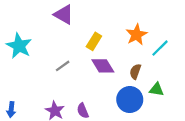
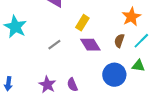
orange star: (136, 35) -> (131, 17), moved
cyan line: (160, 48) -> (141, 41), moved
brown semicircle: (135, 72) -> (119, 41), moved

